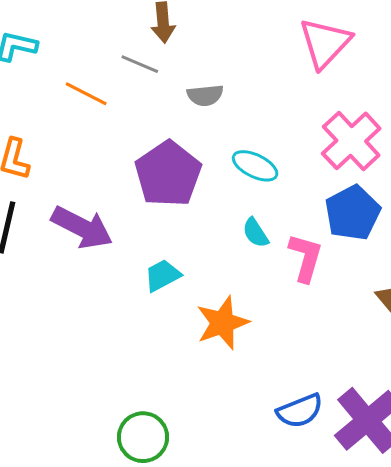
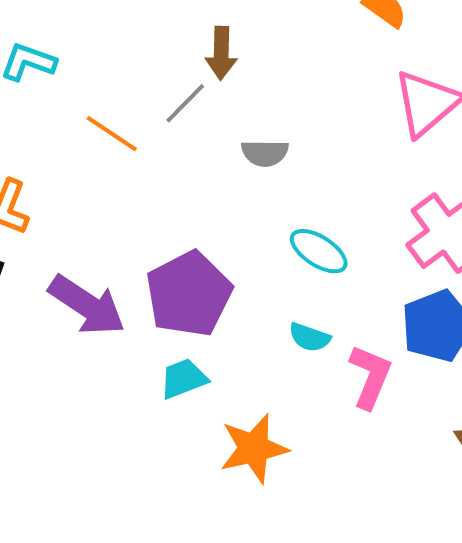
gray line: (140, 64) -> (185, 103), turned -75
purple pentagon: (168, 174) -> (189, 294), moved
cyan semicircle: (256, 233) -> (310, 337), turned -44

